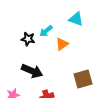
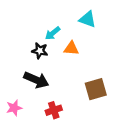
black star: (28, 39) -> (40, 51), moved
orange triangle: (62, 44) -> (71, 48), turned 40

